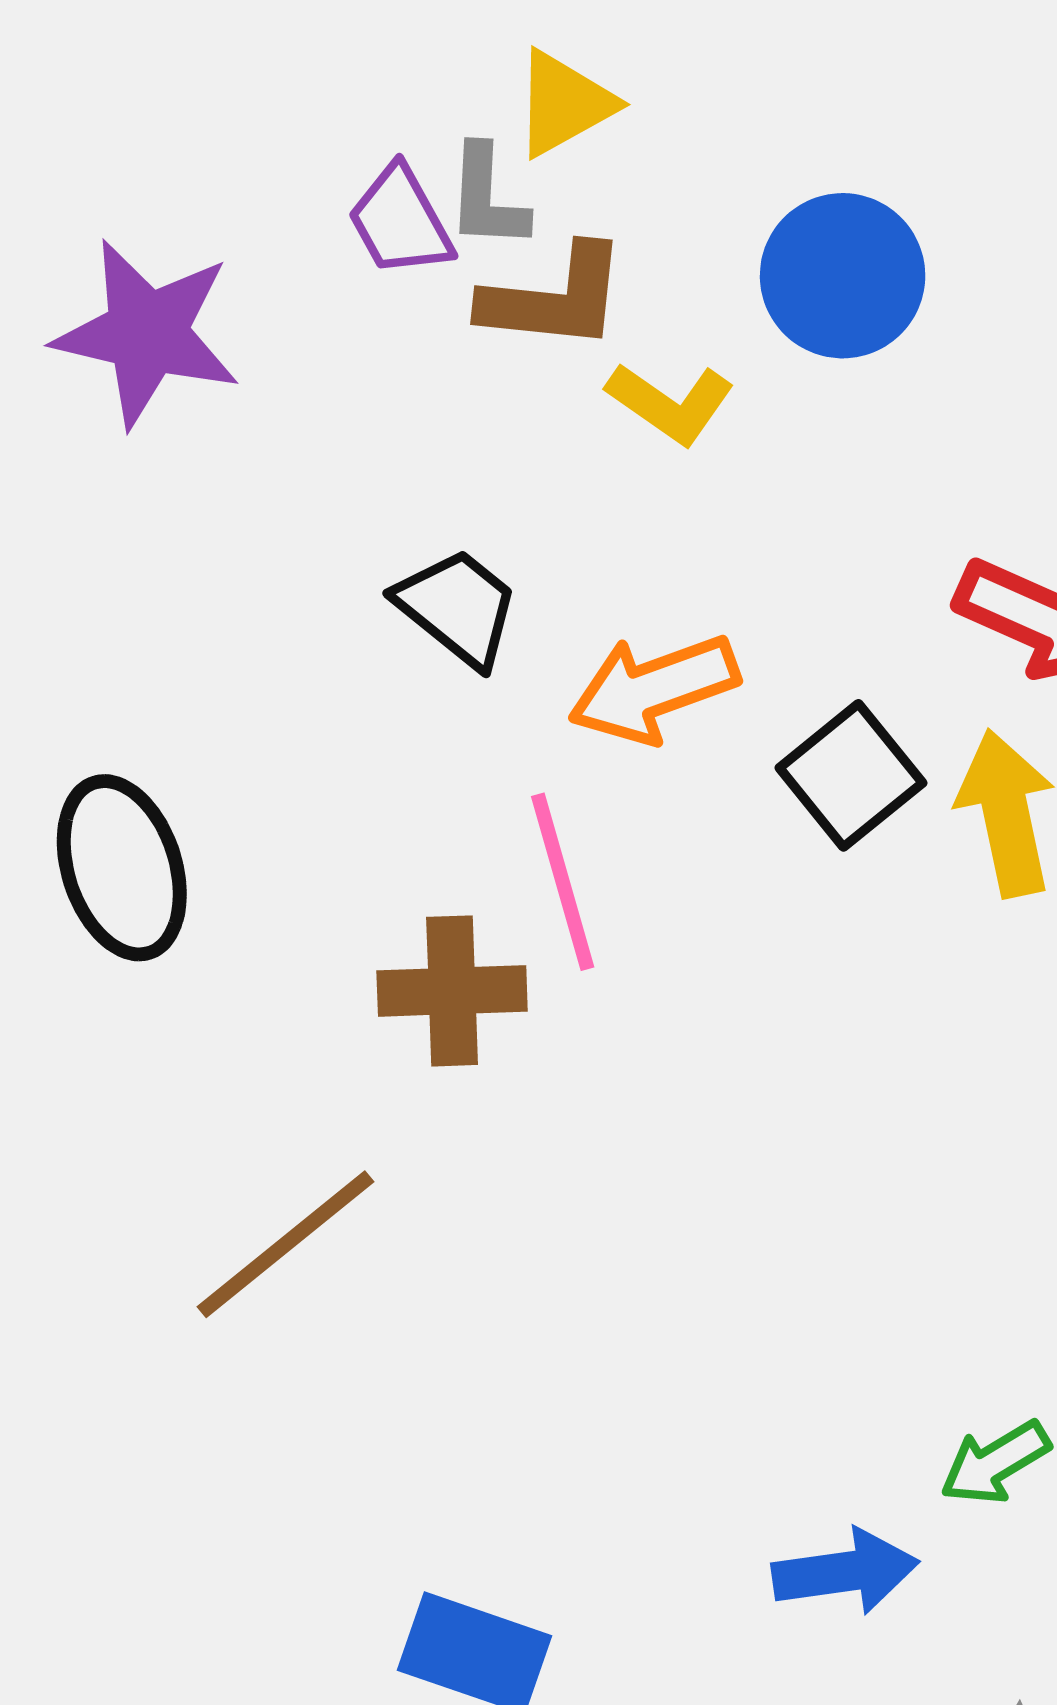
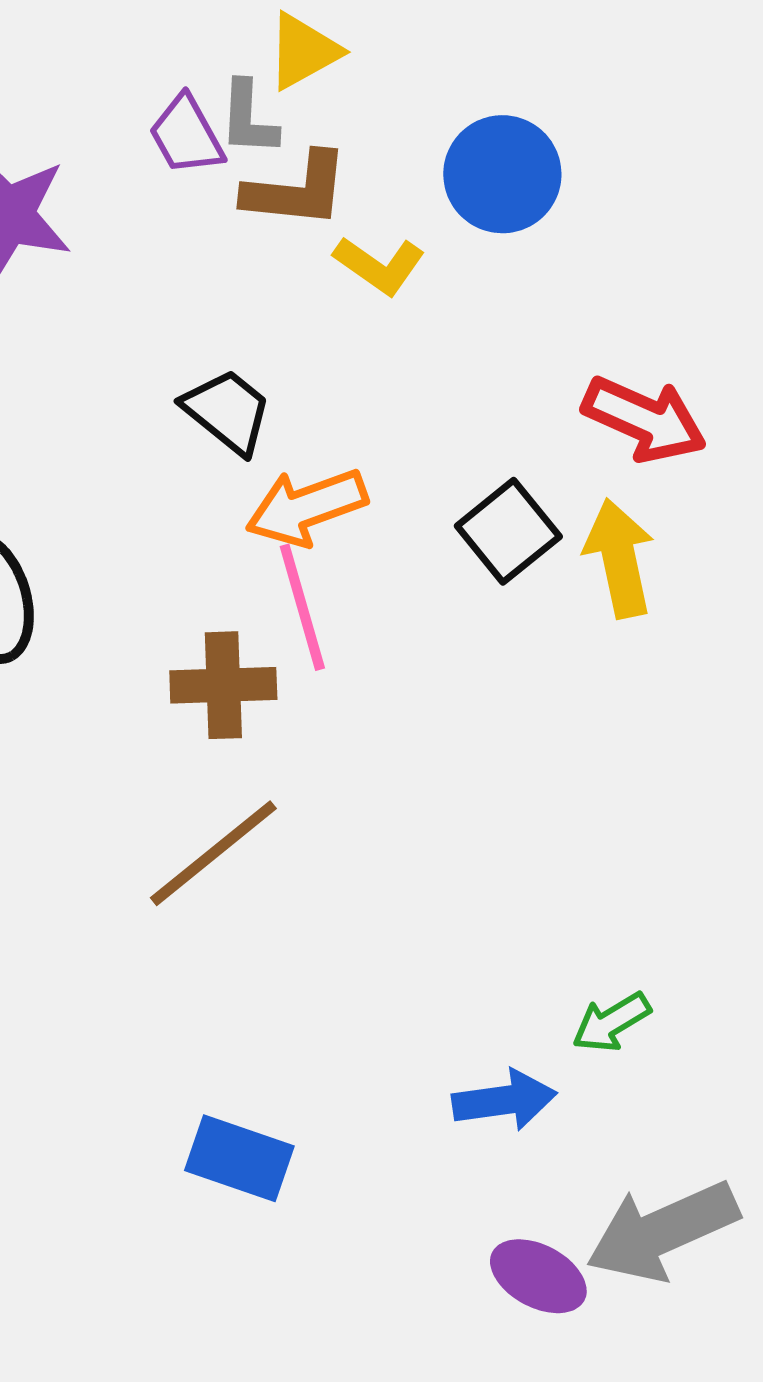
orange arrow: (654, 689) -> (306, 507), moved
brown line: (286, 1244) -> (213, 853), moved

